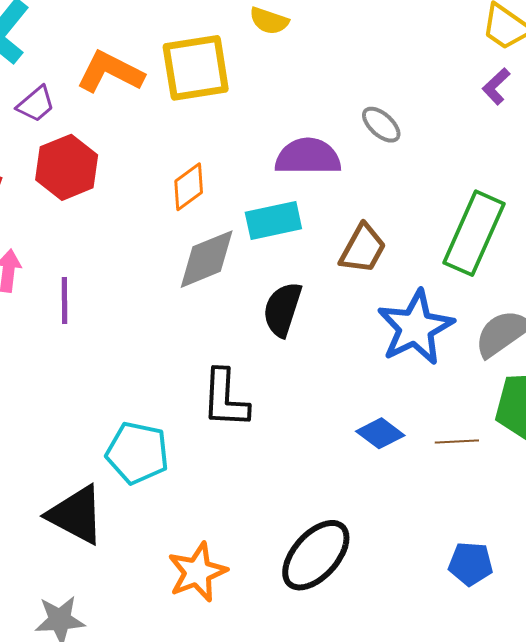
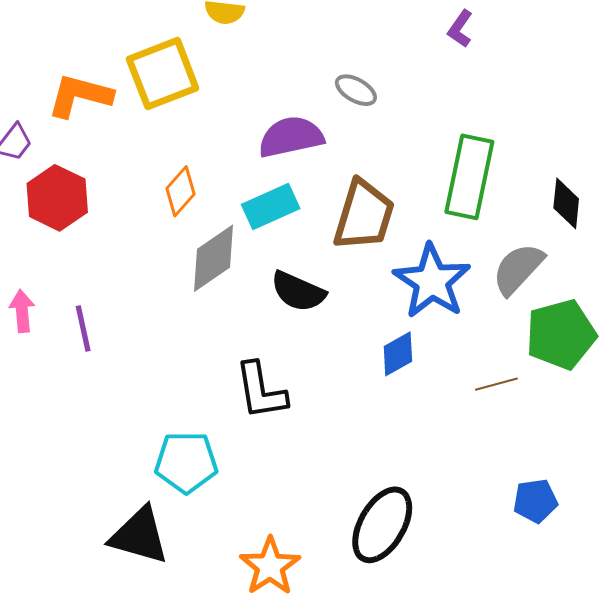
brown trapezoid: (363, 249) -> (364, 215), size x1.4
black semicircle: (282, 309) -> (298, 291), turned -72
blue diamond: (380, 433) -> (398, 354), moved, turned -54

